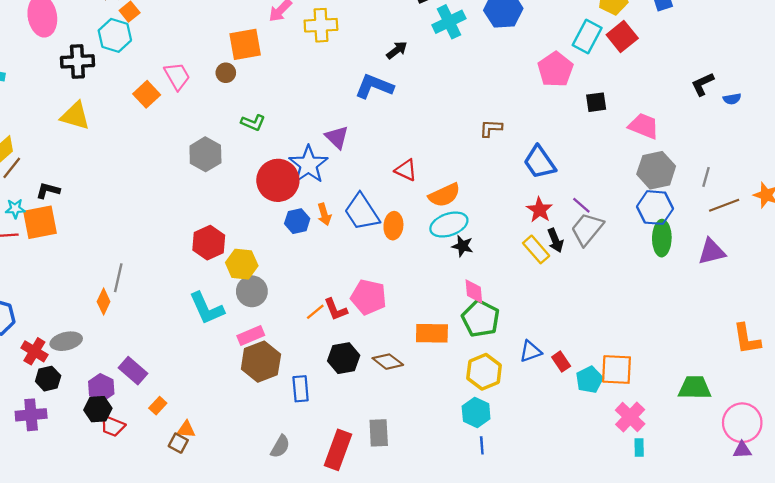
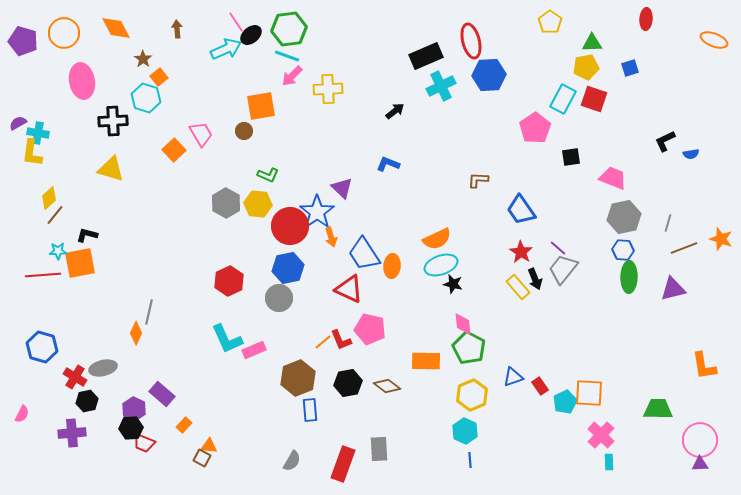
red square: (622, 37) -> (594, 99), turned -32
blue L-shape: (374, 86) -> (388, 164), moved, size x0.7
red triangle: (406, 170) -> (349, 289), moved, size x1.4
blue hexagon: (655, 208) -> (623, 250), size x0.7
orange arrow: (324, 214) -> (331, 237), moved
blue hexagon: (297, 221) -> (288, 268), moved, size x1.4
yellow hexagon: (242, 264) -> (258, 204), moved
gray circle: (252, 291) -> (279, 298), moved
pink rectangle: (251, 335) -> (254, 350), moved
brown hexagon: (261, 362) -> (298, 378), moved

